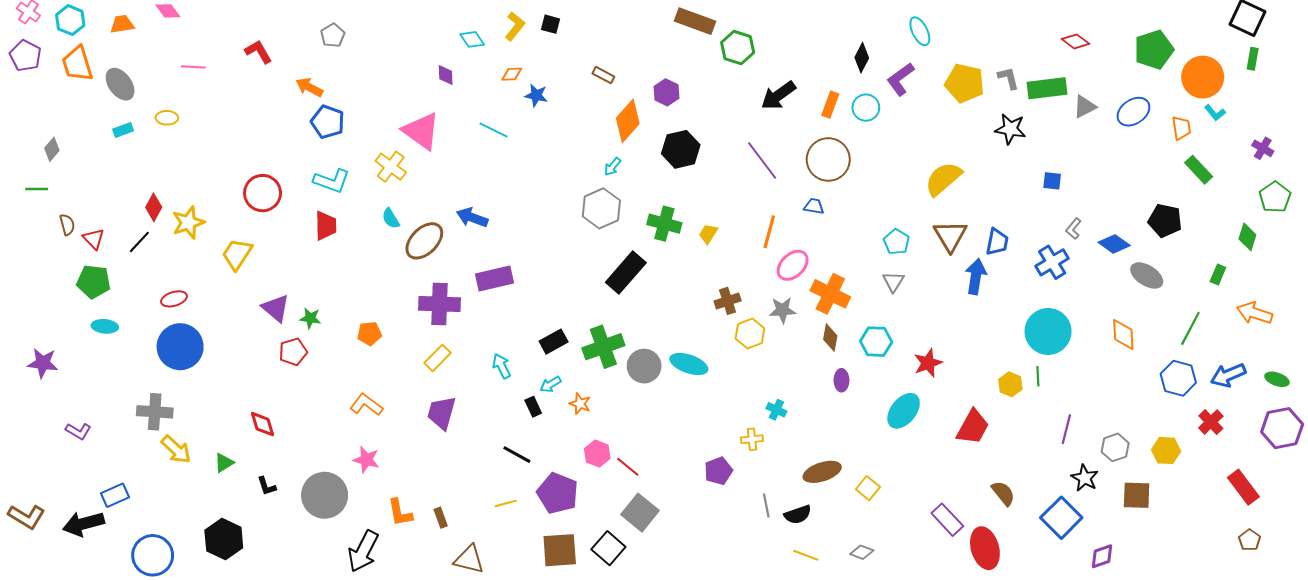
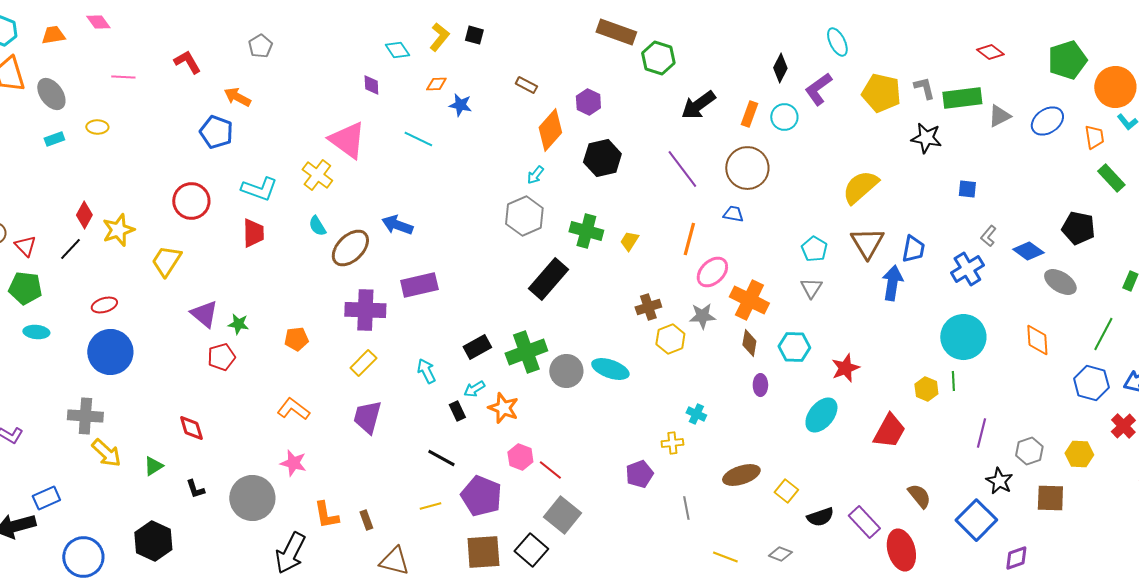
blue pentagon: (328, 122) -> (216, 132), moved
orange star: (580, 404) -> (503, 408), size x1.4
black semicircle: (798, 515) -> (820, 517), moved

